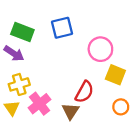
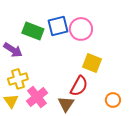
green rectangle: (22, 32) -> (33, 31), moved
pink circle: (100, 49) -> (81, 29), moved
yellow square: (115, 75) -> (92, 63), moved

